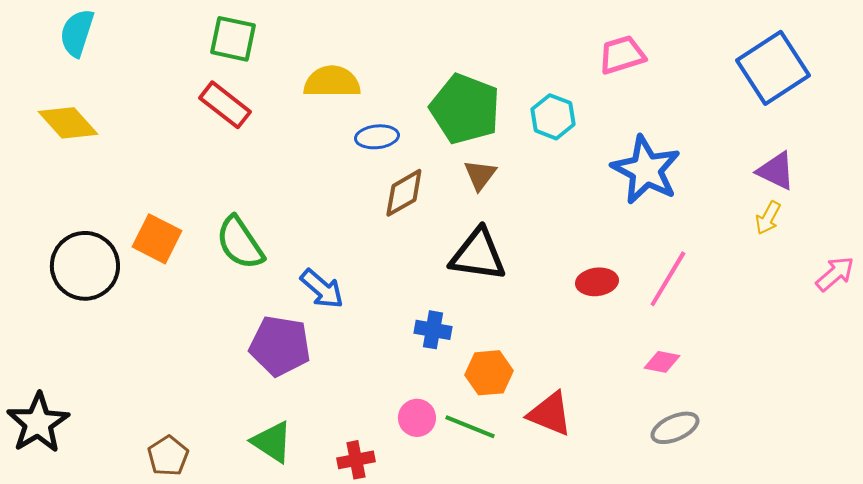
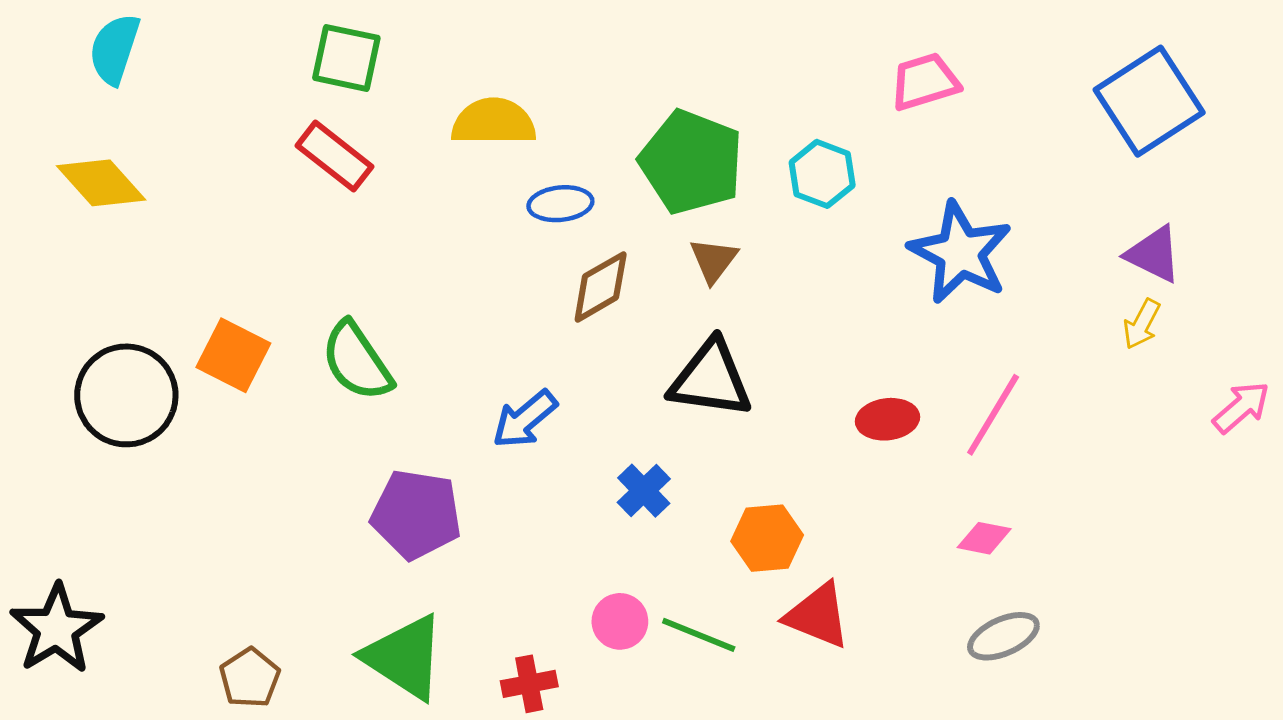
blue arrow: (322, 289) -> (525, 419), moved, turned 99
blue cross: (433, 330) -> (644, 491), turned 36
orange hexagon: (489, 373) -> (767, 538), moved
green triangle: (272, 442) -> (404, 657), size x1.4

